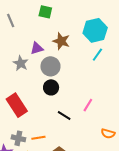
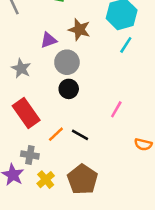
gray star: (21, 63) -> (21, 68), moved
black line: (64, 115) -> (80, 135), moved
orange line: (38, 138) -> (56, 134), moved, turned -32

